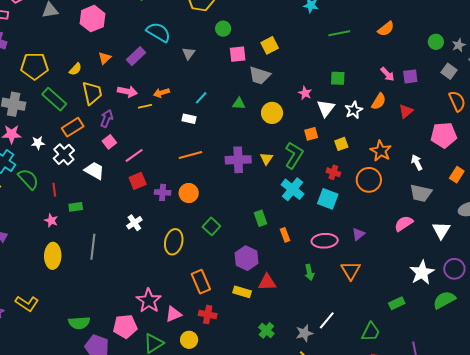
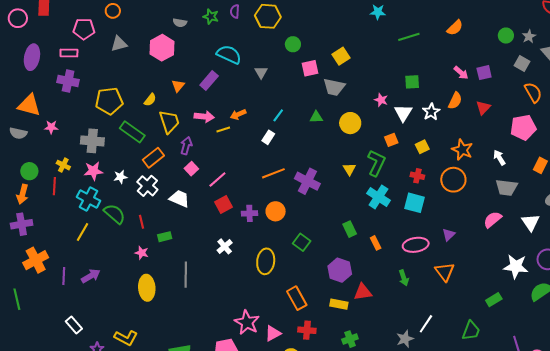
white rectangle: (189, 119) -> (268, 137), turned -64
purple cross: (238, 160) -> (307, 181), moved, turned 35
white star: (422, 273) -> (516, 266), turned -30
green cross: (266, 330) -> (350, 339), moved, turned 35

